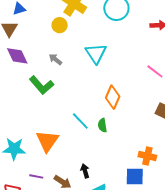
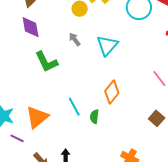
gray arrow: (55, 59) -> (75, 39), moved
purple line: (36, 176) -> (17, 138), moved

